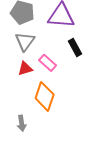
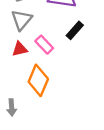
black rectangle: (75, 47) -> (75, 30), turned 66

